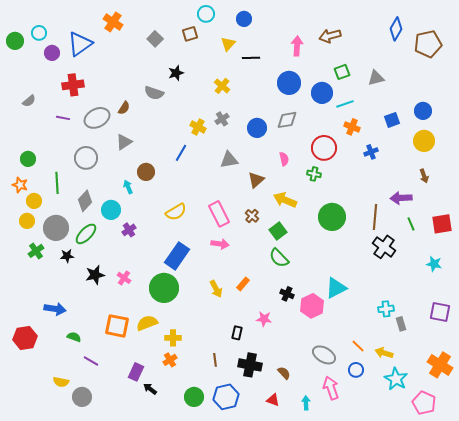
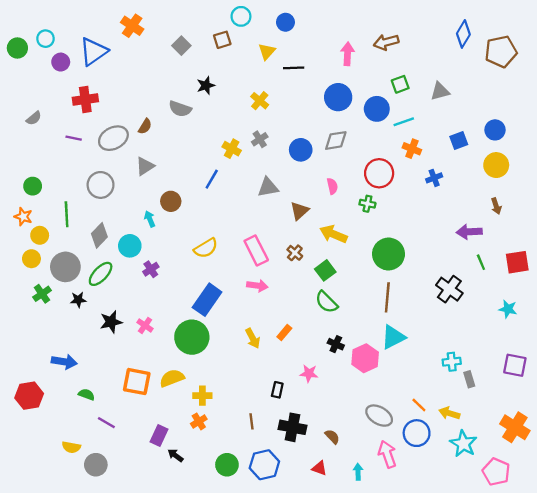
brown line: (375, 217) -> (387, 297), moved
blue circle: (356, 370) -> (417, 433), size x1.5

